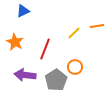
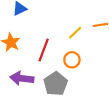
orange circle: (75, 67) -> (72, 60), moved

